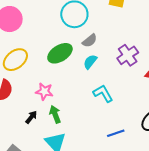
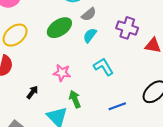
purple cross: (128, 55) -> (127, 28), turned -35
pink star: (44, 91) -> (62, 73), moved
green arrow: (55, 114) -> (75, 99), moved

